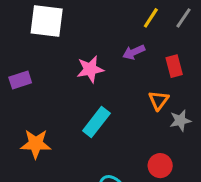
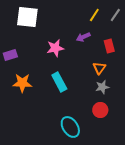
gray star: (180, 121) -> (102, 87), moved
cyan rectangle: (96, 122) -> (59, 82), turned -66
orange star: (36, 144) -> (22, 83), moved

